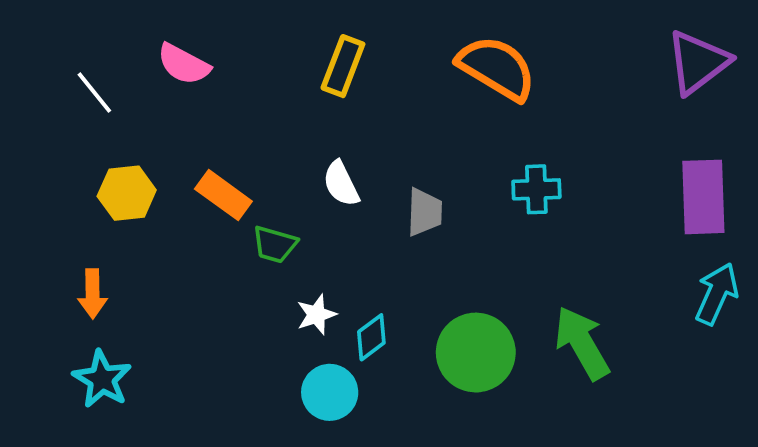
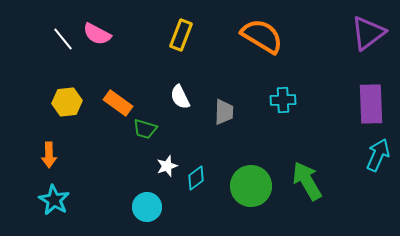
white line: (94, 93) -> (63, 39), moved
cyan circle: (330, 392) -> (147, 207), moved

